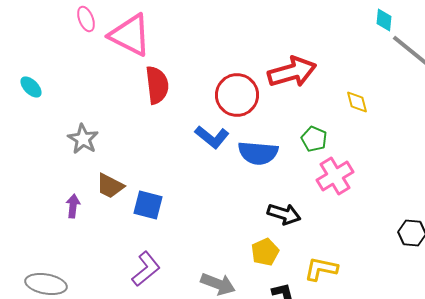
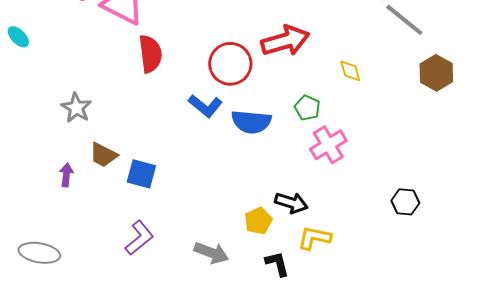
cyan ellipse: (31, 87) -> (18, 37), moved
black arrow: (284, 214) -> (291, 203), moved

